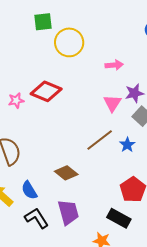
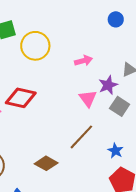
blue star: (127, 145) -> (115, 151), moved
brown diamond: (66, 173) -> (46, 163), moved

